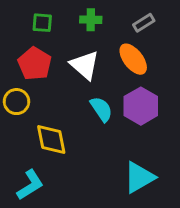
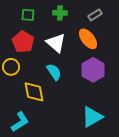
cyan semicircle: (101, 109) -> (54, 72), moved

